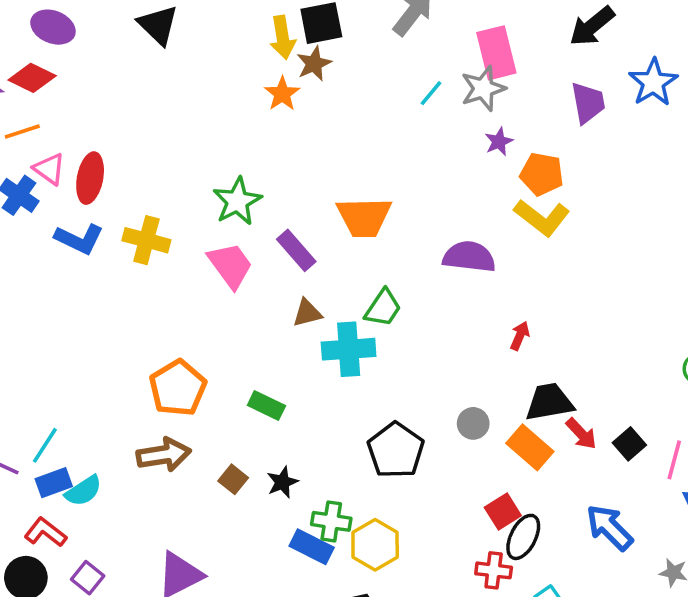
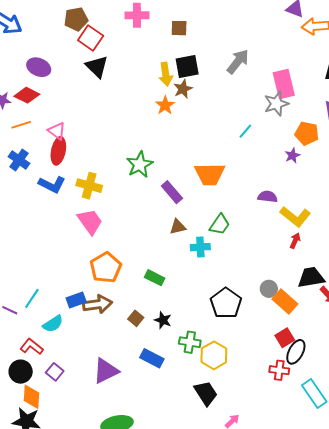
cyan line: (431, 93) -> (245, 131), moved
purple star: (499, 142) -> (292, 156), moved
pink triangle: (49, 169) -> (57, 131), moved
orange pentagon: (542, 174) -> (307, 133), moved
yellow L-shape: (542, 218) -> (295, 216), moved
purple semicircle: (469, 257) -> (268, 197), size x0.7
pink trapezoid: (230, 265) -> (90, 222), moved
cyan cross: (349, 349) -> (200, 247), size x0.7
orange rectangle: (530, 447) -> (285, 302), moved
black star: (282, 482) -> (163, 320), turned -30
blue rectangle: (54, 483) -> (76, 300), moved
blue rectangle: (312, 547) -> (152, 358), moved

